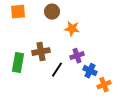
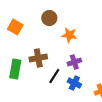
orange square: (18, 12) -> (15, 27), moved, turned 35
blue cross: (90, 71) -> (74, 83), moved

